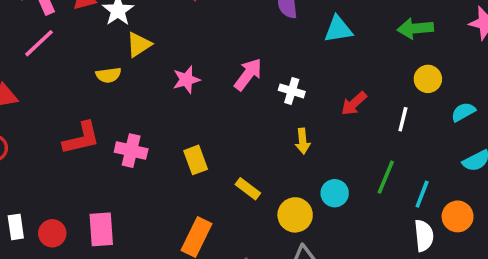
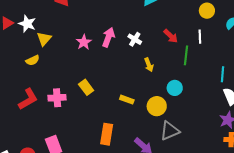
pink star: (186, 80) -> (84, 42), moved
white cross: (292, 91) -> (135, 39), turned 32
red arrow: (354, 104) -> (171, 36), turned -77
yellow rectangle: (196, 160) -> (86, 87), moved
green line: (386, 177) -> (186, 55), moved

